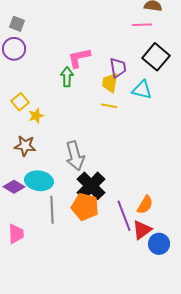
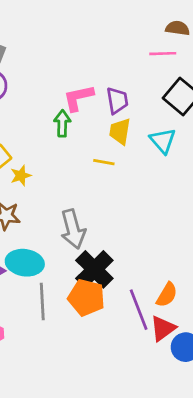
purple trapezoid: (118, 68) -> (117, 101), moved
cyan triangle: (142, 90) -> (163, 141), turned 35
yellow line: (109, 106) -> (104, 162), moved

